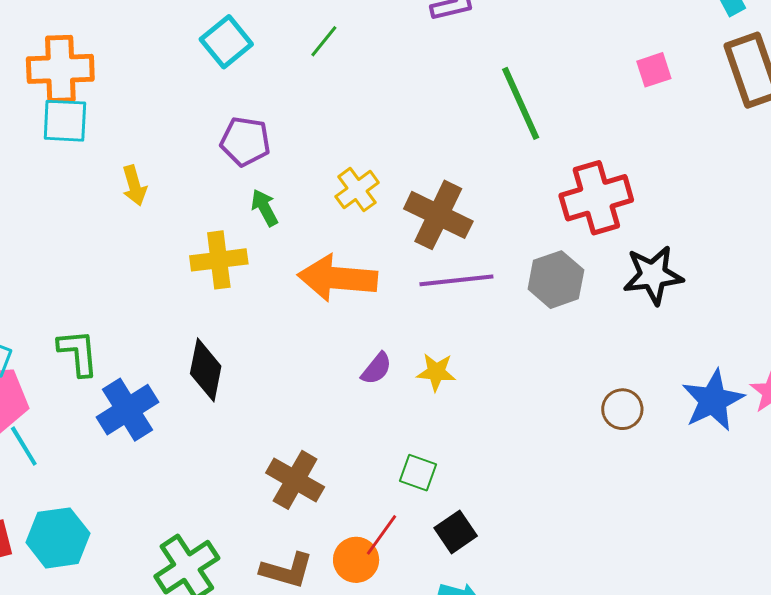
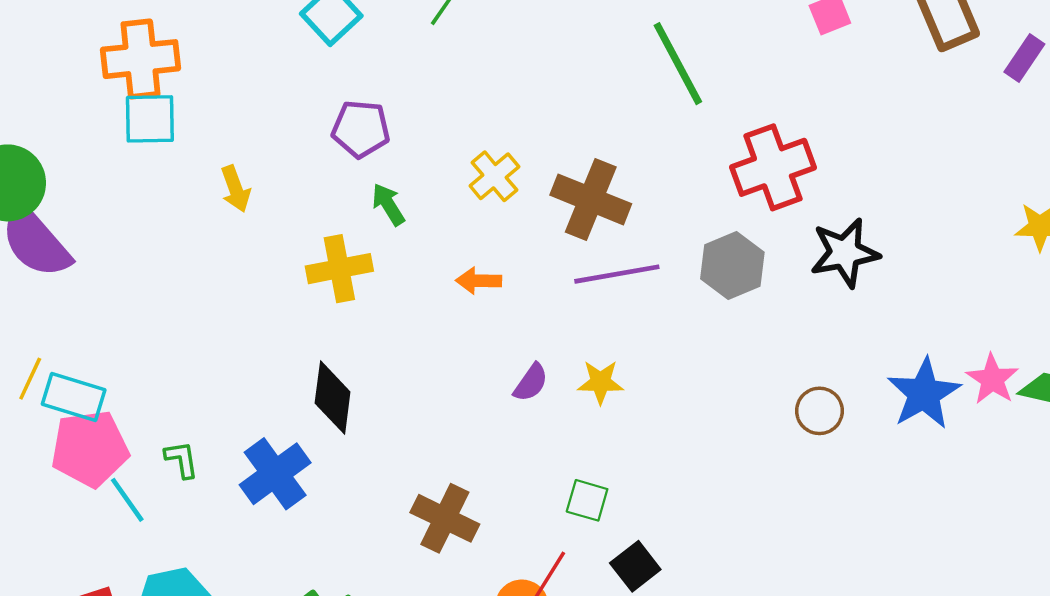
orange arrow: (338, 278) -> (479, 281), size x0.5
green L-shape: (78, 353) -> (182, 460), moved, size x0.7
blue cross: (127, 410) -> (275, 474), moved

